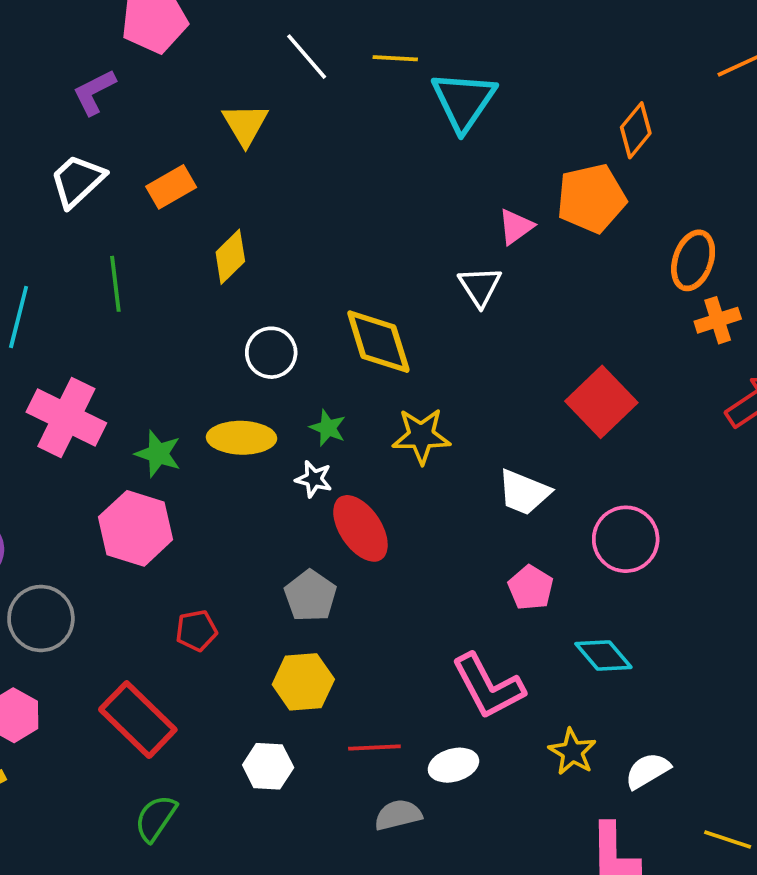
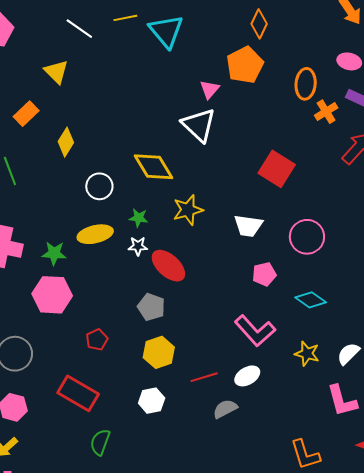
white triangle: (480, 286) -> (199, 125), size x1.5
pink pentagon: (531, 588) -> (264, 274), turned -30

